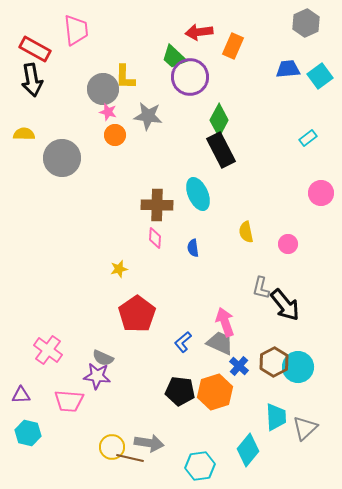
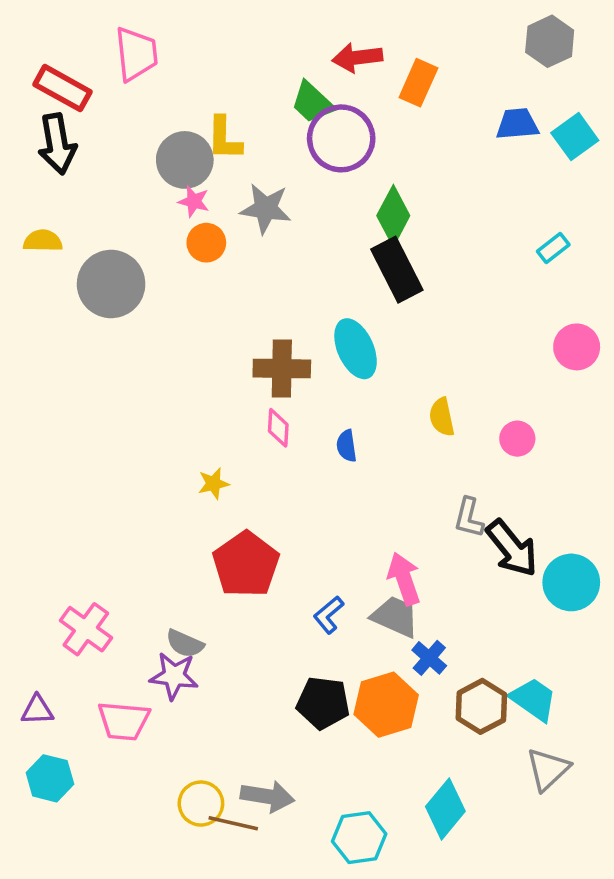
brown hexagon: (274, 362) -> (481, 706), moved
cyan circle: (298, 367) -> (571, 582), moved
cyan trapezoid: (276, 417) -> (533, 699), moved, turned -52

